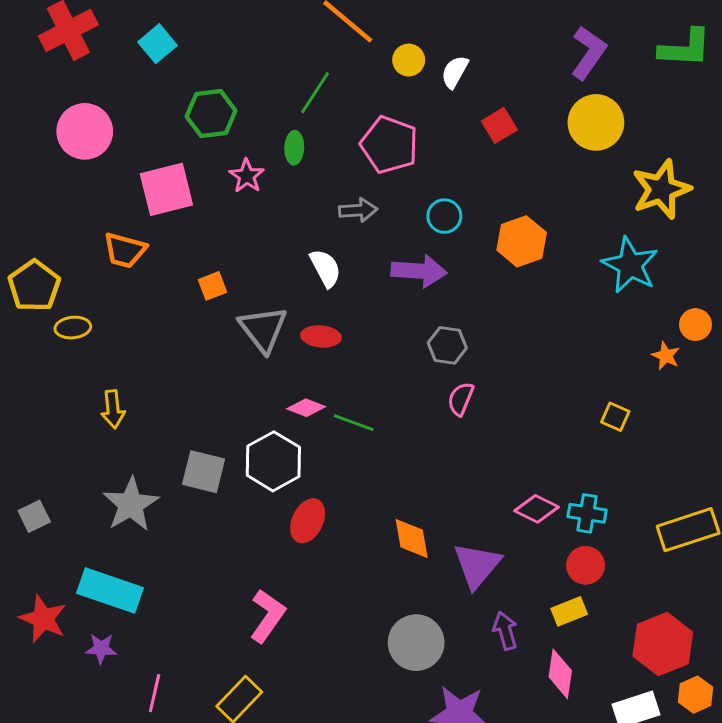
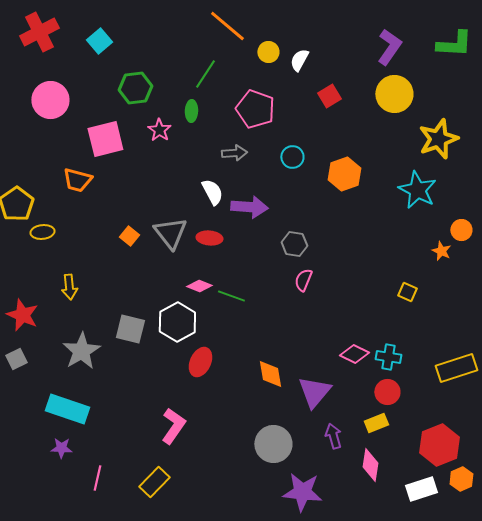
purple arrow: (419, 271) -> (249, 207), moved
orange square: (213, 286) -> (129, 236), moved, turned -30
red star: (43, 619) -> (22, 315), moved

